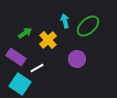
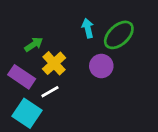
yellow cross: (48, 40) -> (54, 63), moved
purple circle: (77, 59) -> (101, 66), moved

